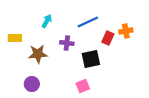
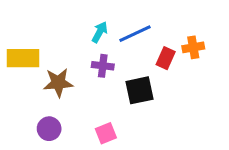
cyan arrow: (47, 21) -> (100, 32), moved
yellow rectangle: (15, 38) -> (23, 58), size x1.5
pink square: (83, 86) -> (106, 133), moved

